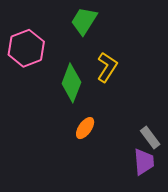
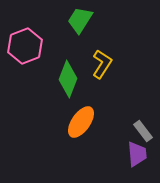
orange ellipse: (85, 128) -> (81, 122), size x1.5

